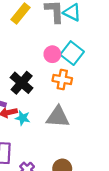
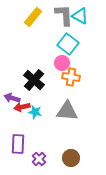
cyan square: (72, 53) -> (68, 44), moved
pink circle: (52, 54) -> (62, 63), moved

